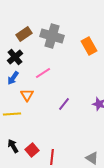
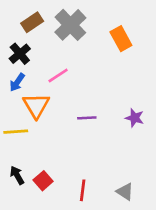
gray cross: (52, 36) -> (70, 25), turned 30
orange triangle: (27, 95) -> (36, 106), size x1.5
purple line: (64, 104) -> (87, 118), turned 48
red line: (52, 157) -> (83, 190), moved

